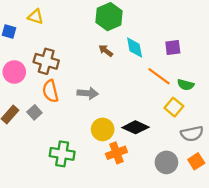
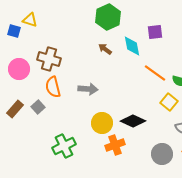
yellow triangle: (36, 17) -> (30, 20), moved
purple square: (173, 47) -> (155, 32), moved
green cross: (62, 154) -> (64, 146), turned -35

